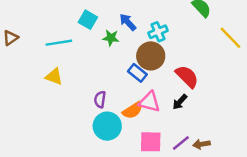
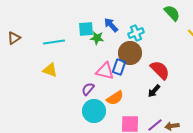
cyan square: (88, 20) -> (86, 29), moved, turned -35
blue rectangle: (137, 73) -> (119, 67), turned 70
purple semicircle: (100, 99) -> (88, 89), turned 32
pink triangle: (150, 102) -> (105, 71), moved

